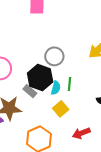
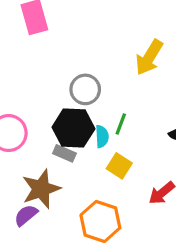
green line: (69, 84) -> (121, 124), turned 32

